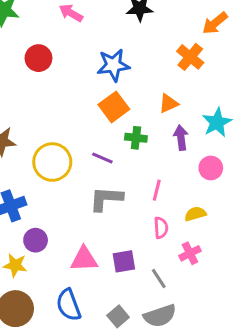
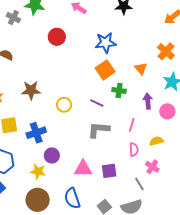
orange cross: (190, 57) -> (166, 51), moved
orange triangle: (168, 103) -> (141, 69), turned -48
purple arrow: (181, 138) -> (148, 101), moved
yellow circle: (52, 162) -> (64, 105), size x0.6
pink cross: (190, 253) -> (152, 167), turned -32
gray line: (159, 278) -> (139, 184), moved

